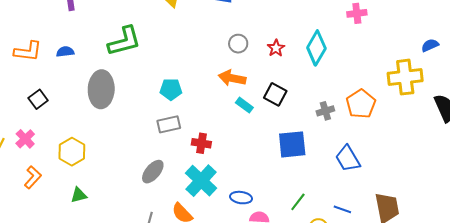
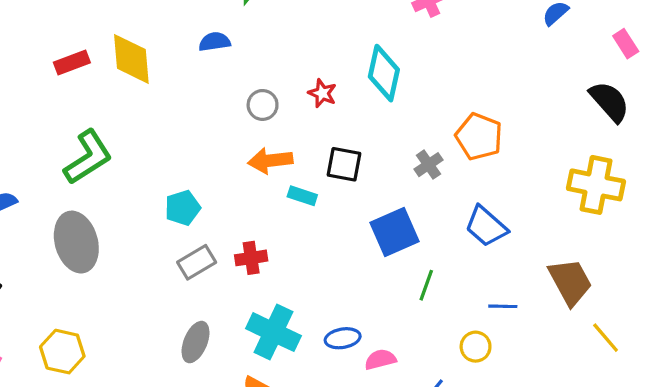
yellow cross: (405, 77) -> (596, 185), moved, turned 36
red cross: (201, 143) -> (251, 258), moved
green line: (298, 202) -> (426, 285), moved

